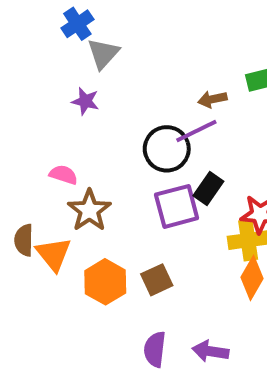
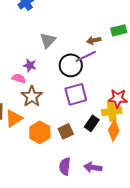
gray triangle: (103, 54) -> (48, 40), moved
purple star: (85, 101) -> (30, 65), moved
black rectangle: (208, 189) -> (92, 123), moved
orange triangle: (54, 254) -> (14, 118), turned 36

